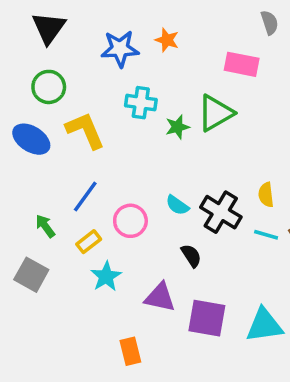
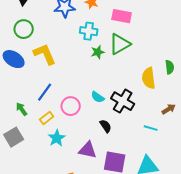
pink rectangle: (242, 64) -> (122, 16), moved
cyan cross: (141, 103) -> (89, 31), moved
yellow semicircle: (266, 195) -> (149, 78), moved, size x1.5
cyan line: (266, 235) -> (151, 128), moved
gray square: (31, 275) -> (14, 137), turned 30

